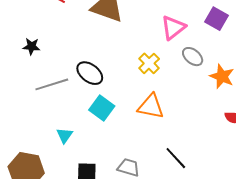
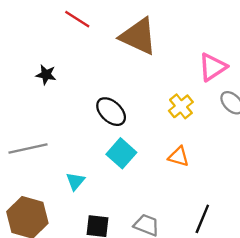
gray line: (52, 84) -> (28, 149), moved
orange triangle: (151, 106) -> (179, 157), size x0.7
black line: (176, 158) -> (202, 219), turned 60

